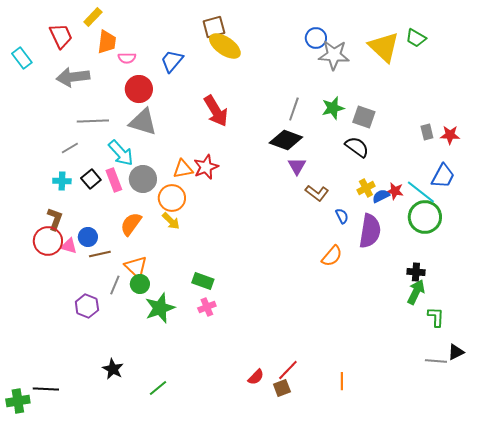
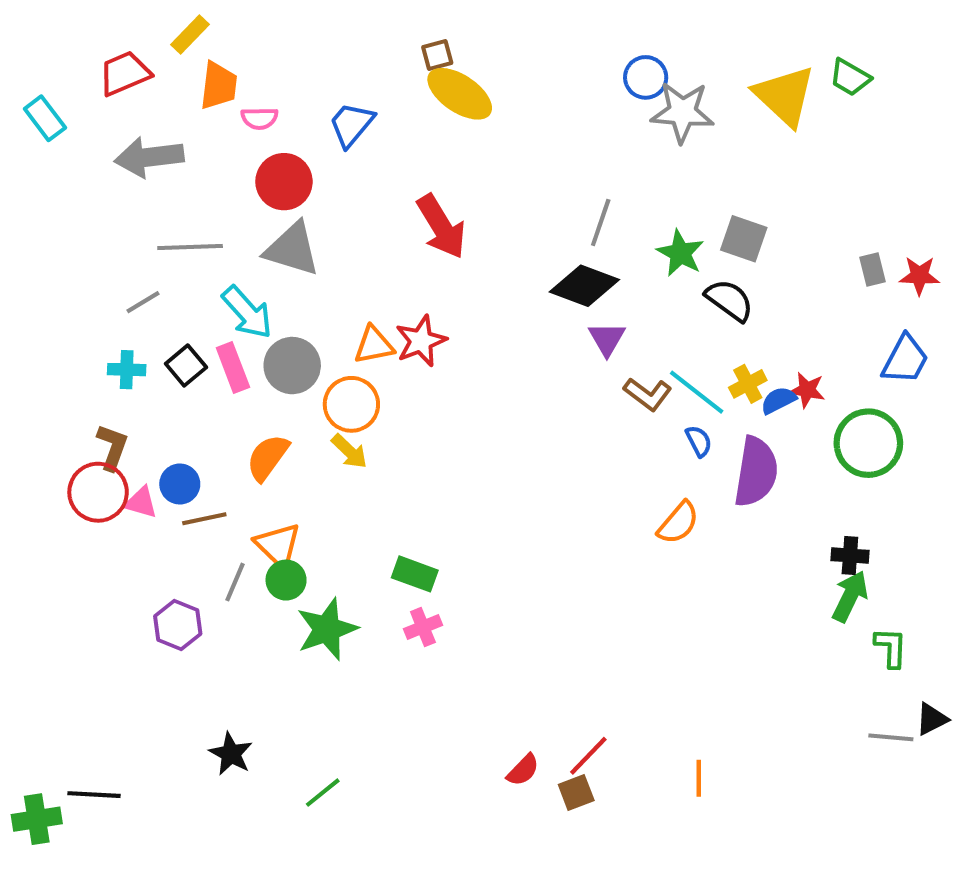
brown square: (214, 27) -> (437, 55), size x0.7
red trapezoid: (61, 36) -> (125, 73), turned -88
green star: (333, 108) -> (680, 253), moved, turned -30
cyan line: (421, 192) -> (697, 392), moved

